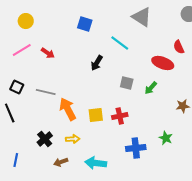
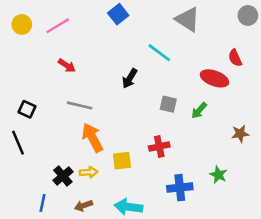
yellow circle: (26, 21) -> (22, 24), moved
blue square: (85, 24) -> (118, 14), moved, turned 35
pink line: (22, 50) -> (58, 26), moved
gray line: (46, 92) -> (80, 105), moved
yellow square: (96, 115) -> (122, 161), moved
yellow arrow: (73, 139) -> (89, 172), moved
blue line: (16, 160) -> (42, 203), moved

